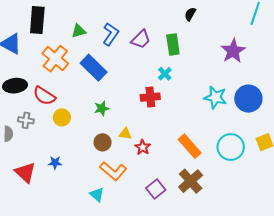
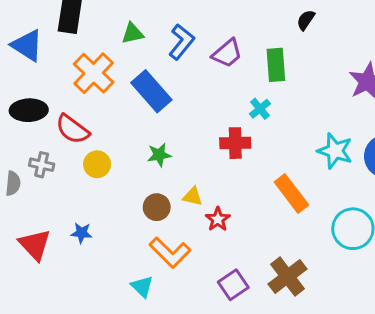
orange rectangle: (190, 146) -> (291, 193), moved

